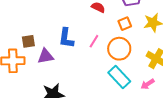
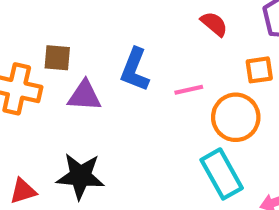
pink line: (94, 41) -> (189, 90), turned 32

